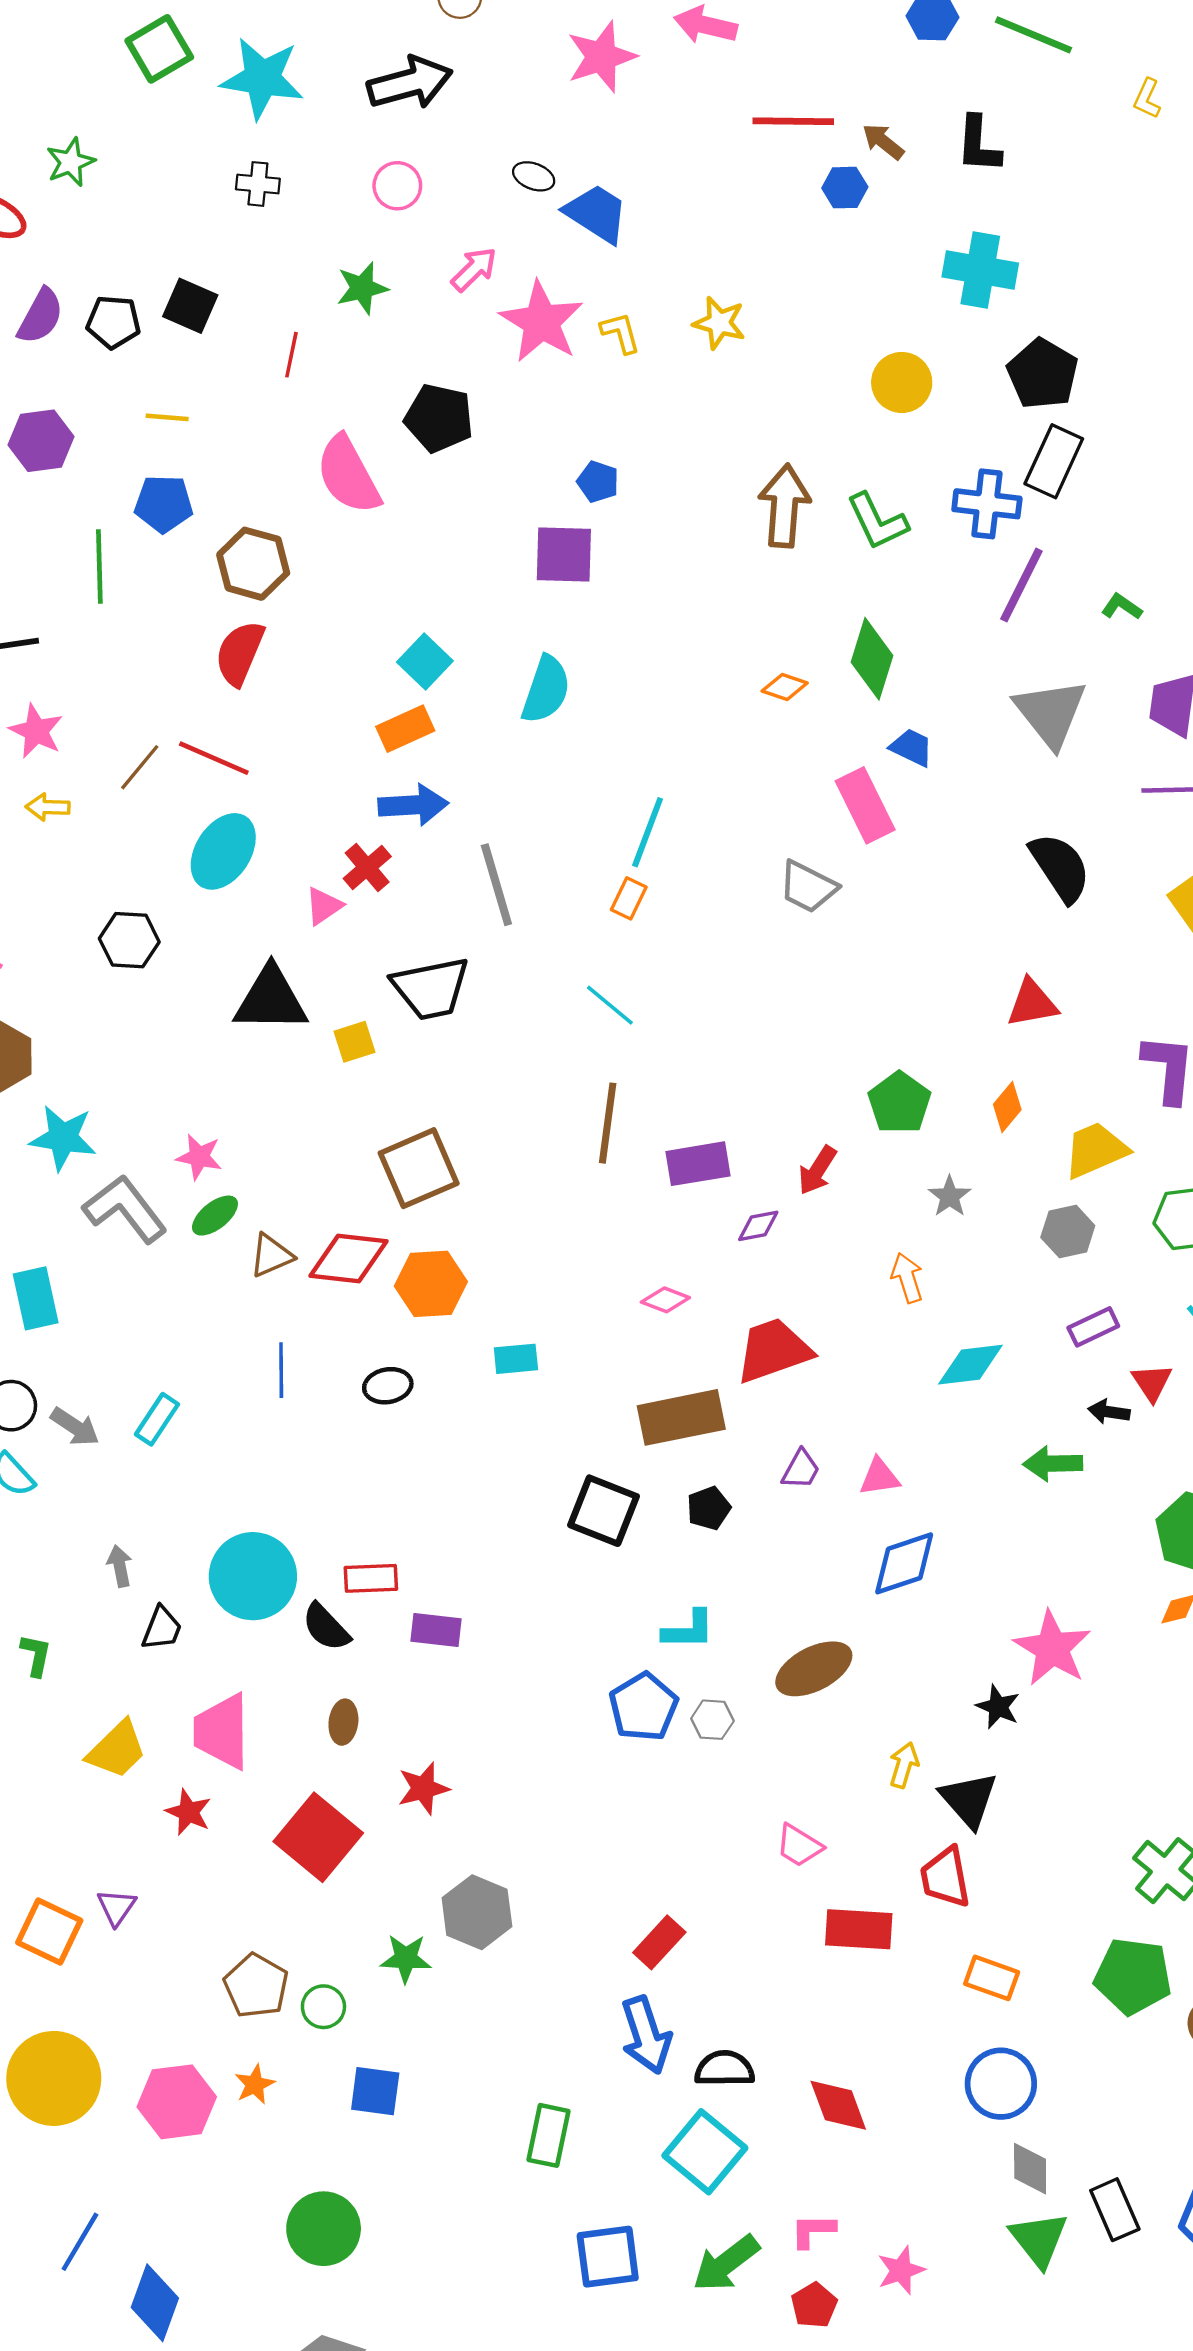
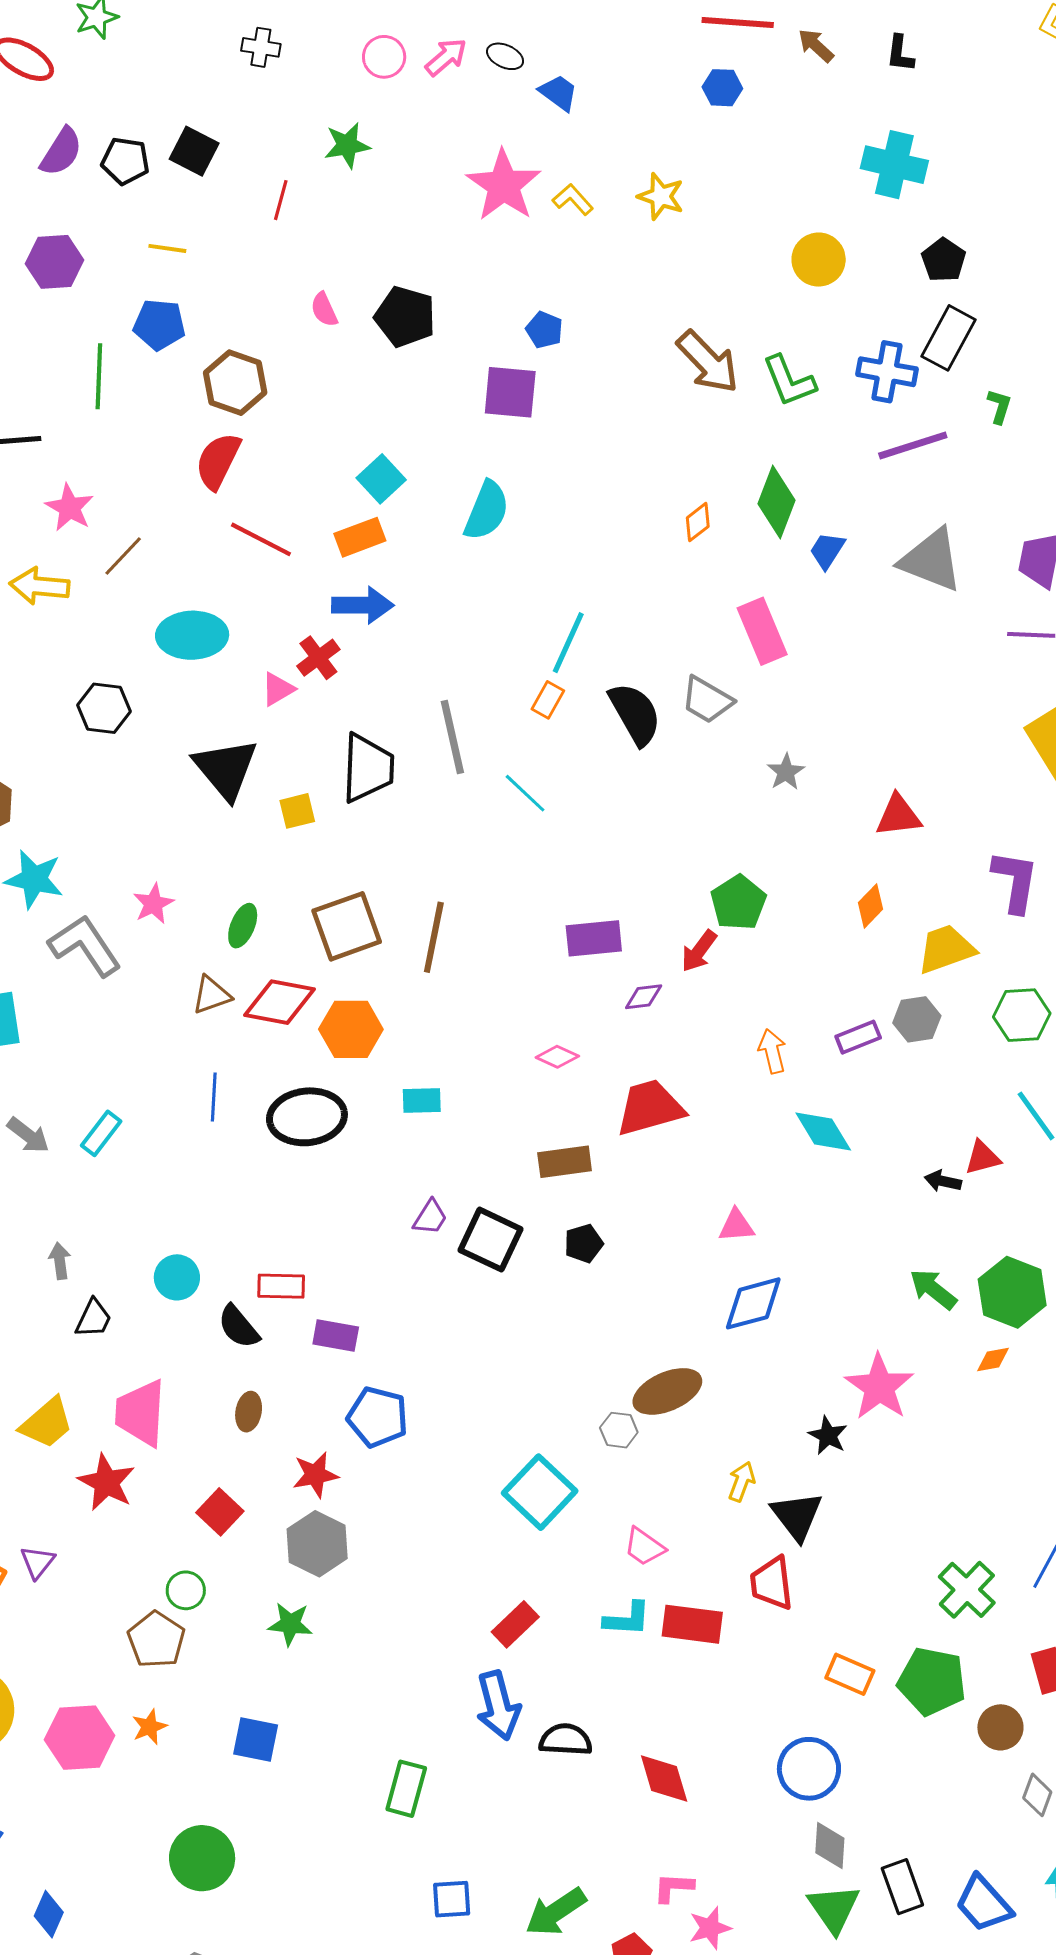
black L-shape: (979, 144) -> (900, 54), size x0.7
blue hexagon: (845, 188) -> (722, 88), moved
blue trapezoid: (597, 213) -> (558, 93), size x0.7
pink arrow: (474, 269) -> (446, 57), moved
yellow L-shape: (620, 333) -> (573, 200), turned -30
black pentagon: (1043, 374) -> (944, 260), size x0.7
black pentagon: (439, 418) -> (405, 317), moved
pink semicircle: (348, 475) -> (324, 310), size x0.5
brown arrow: (784, 506) -> (708, 362), turned 128
purple line: (1021, 585) -> (913, 445), turned 42
green L-shape: (1122, 607) -> (999, 406), moved, turned 69
orange diamond: (785, 687) -> (698, 522), turned -60
gray triangle: (1051, 713) -> (931, 560), turned -34
pink star: (36, 731) -> (70, 508), moved
blue trapezoid: (912, 747) -> (827, 550), moved, turned -87
red line: (214, 758) -> (261, 539), moved
yellow arrow: (48, 807) -> (39, 586), size x1.5
cyan ellipse: (223, 851) -> (192, 635), turned 52
black semicircle: (1060, 867) -> (635, 714), moved
gray line: (496, 885) -> (452, 737), moved
black trapezoid: (431, 988) -> (368, 768), turned -80
black triangle: (271, 999) -> (226, 769), turned 46
green pentagon: (899, 1103) -> (738, 903), moved
brown line: (608, 1123) -> (434, 937), moved
pink star: (199, 1157) -> (153, 904), turned 30
gray star: (950, 1196) -> (786, 772), moved
green ellipse: (215, 1216) -> (243, 926), moved, turned -33
purple rectangle: (1093, 1327) -> (858, 1037), moved
cyan diamond: (970, 1365) -> (823, 1132), turned 62
red triangle: (1152, 1382) -> (983, 1158), turned 45
black ellipse: (388, 1386) -> (307, 1117), size x1.8
brown rectangle: (681, 1417) -> (565, 1162), size x0.7
green arrow: (1053, 1464) -> (933, 1289), moved, turned 36
purple trapezoid: (801, 1469) -> (430, 1217), moved
cyan circle: (253, 1576) -> (177, 1277), size x0.6
cyan L-shape: (689, 1630) -> (627, 1619), moved
blue pentagon: (643, 1707) -> (378, 1417), moved, turned -30
gray hexagon: (712, 1720) -> (619, 1430), moved
red star: (188, 1812) -> (106, 1482), size x1.4
red square: (318, 1837) -> (220, 1512), size x0.6
gray hexagon: (477, 1912) -> (317, 1544), moved
orange rectangle: (992, 1978) -> (850, 1674), moved
green circle: (323, 2007) -> (186, 1590), moved
cyan square: (705, 2152) -> (540, 1492), moved
pink L-shape: (813, 2231) -> (673, 1887), moved
blue square: (608, 2257) -> (452, 1899), size x0.7
blue diamond: (155, 2303) -> (49, 1914), size x0.7

